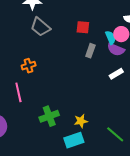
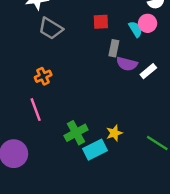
purple semicircle: (116, 49) -> (127, 64), moved
cyan rectangle: (74, 140) -> (95, 150), moved

